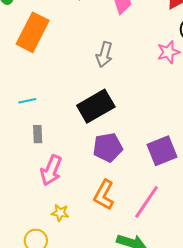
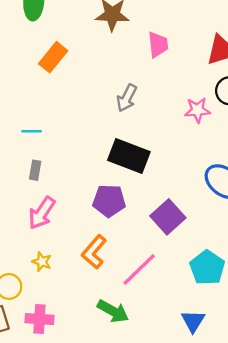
orange rectangle: (33, 32) -> (53, 57), size x0.7
black rectangle: (96, 106) -> (129, 156), moved, turned 39
purple square: (162, 151) -> (168, 217), turned -32

